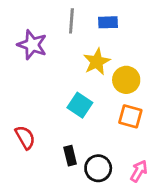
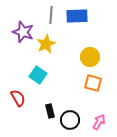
blue rectangle: (108, 22) -> (77, 16), size x1.5
yellow star: (97, 62) -> (46, 44), moved
cyan square: (80, 105) -> (38, 75), moved

